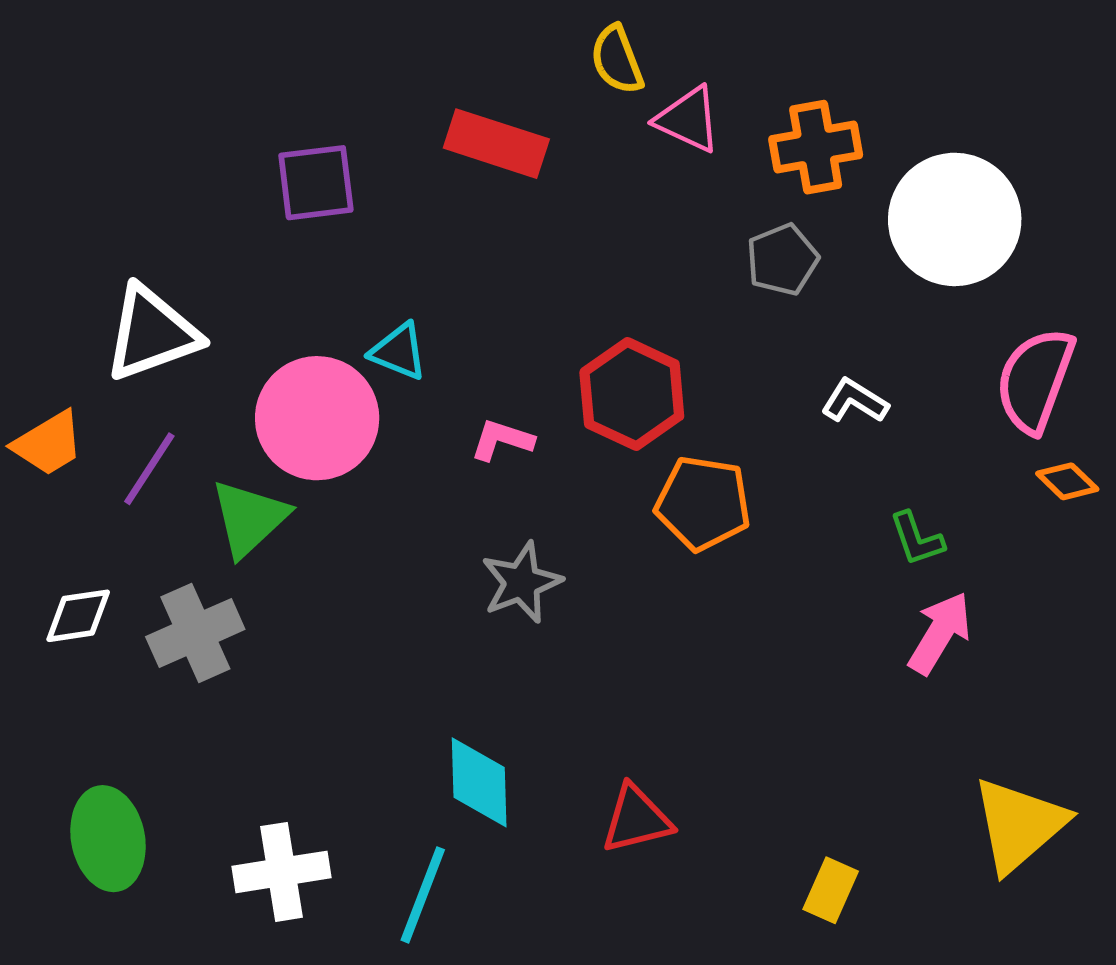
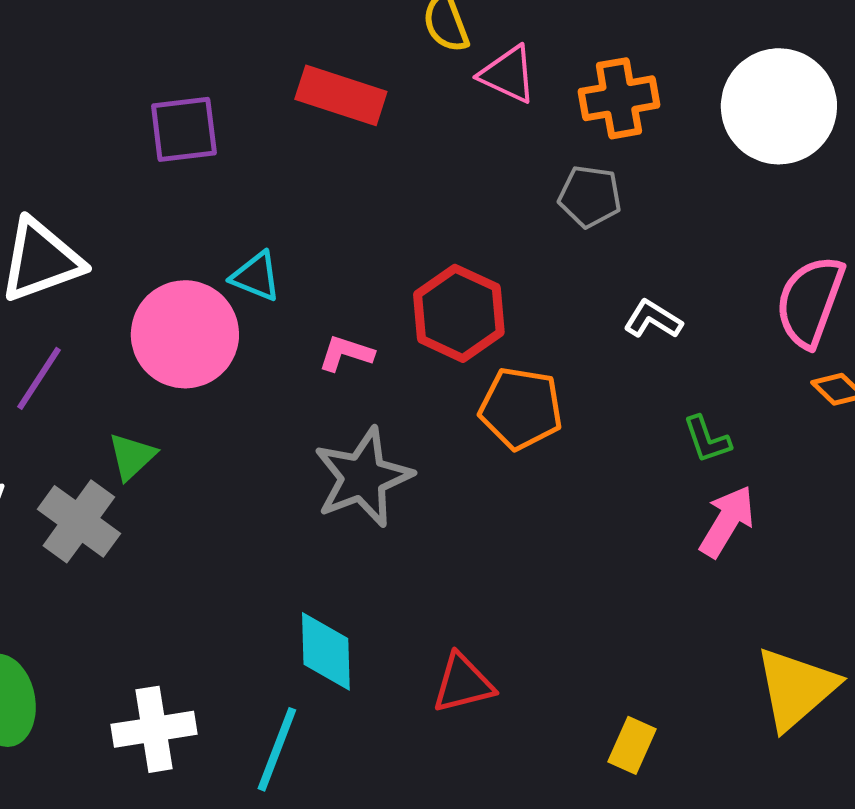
white circle: (955, 219) -> (779, 106), moved
gray pentagon: (782, 260) -> (590, 196), turned 30
green triangle: (249, 518) -> (132, 456), moved, size x0.7
gray star: (522, 582) -> (363, 477), size x1.4
gray cross: (195, 633) -> (79, 521), turned -30

